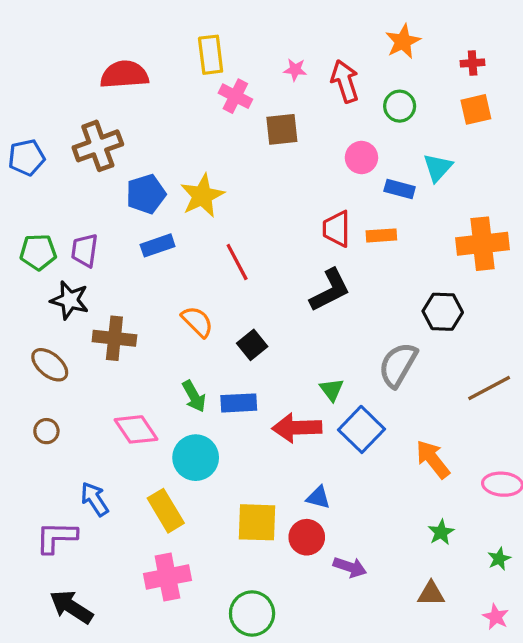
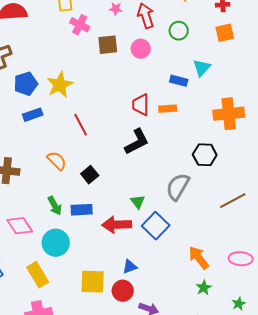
pink circle: (361, 158) -> (141, 49), moved
orange arrow: (433, 459) -> (199, 258), moved
blue triangle: (318, 497) -> (130, 267), turned -35

